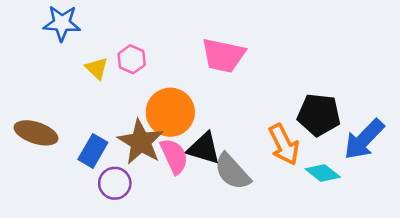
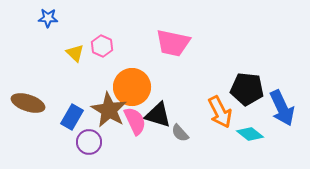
blue star: (62, 23) -> (48, 18), size x0.7
blue arrow: (364, 139) -> (282, 108), turned -69
gray semicircle: (232, 172) -> (180, 133), size x0.6

